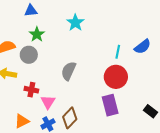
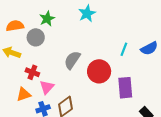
red circle: (116, 77) -> (99, 71), moved
purple rectangle: (110, 105) -> (125, 88), moved
orange triangle: (22, 121) -> (24, 94), moved

